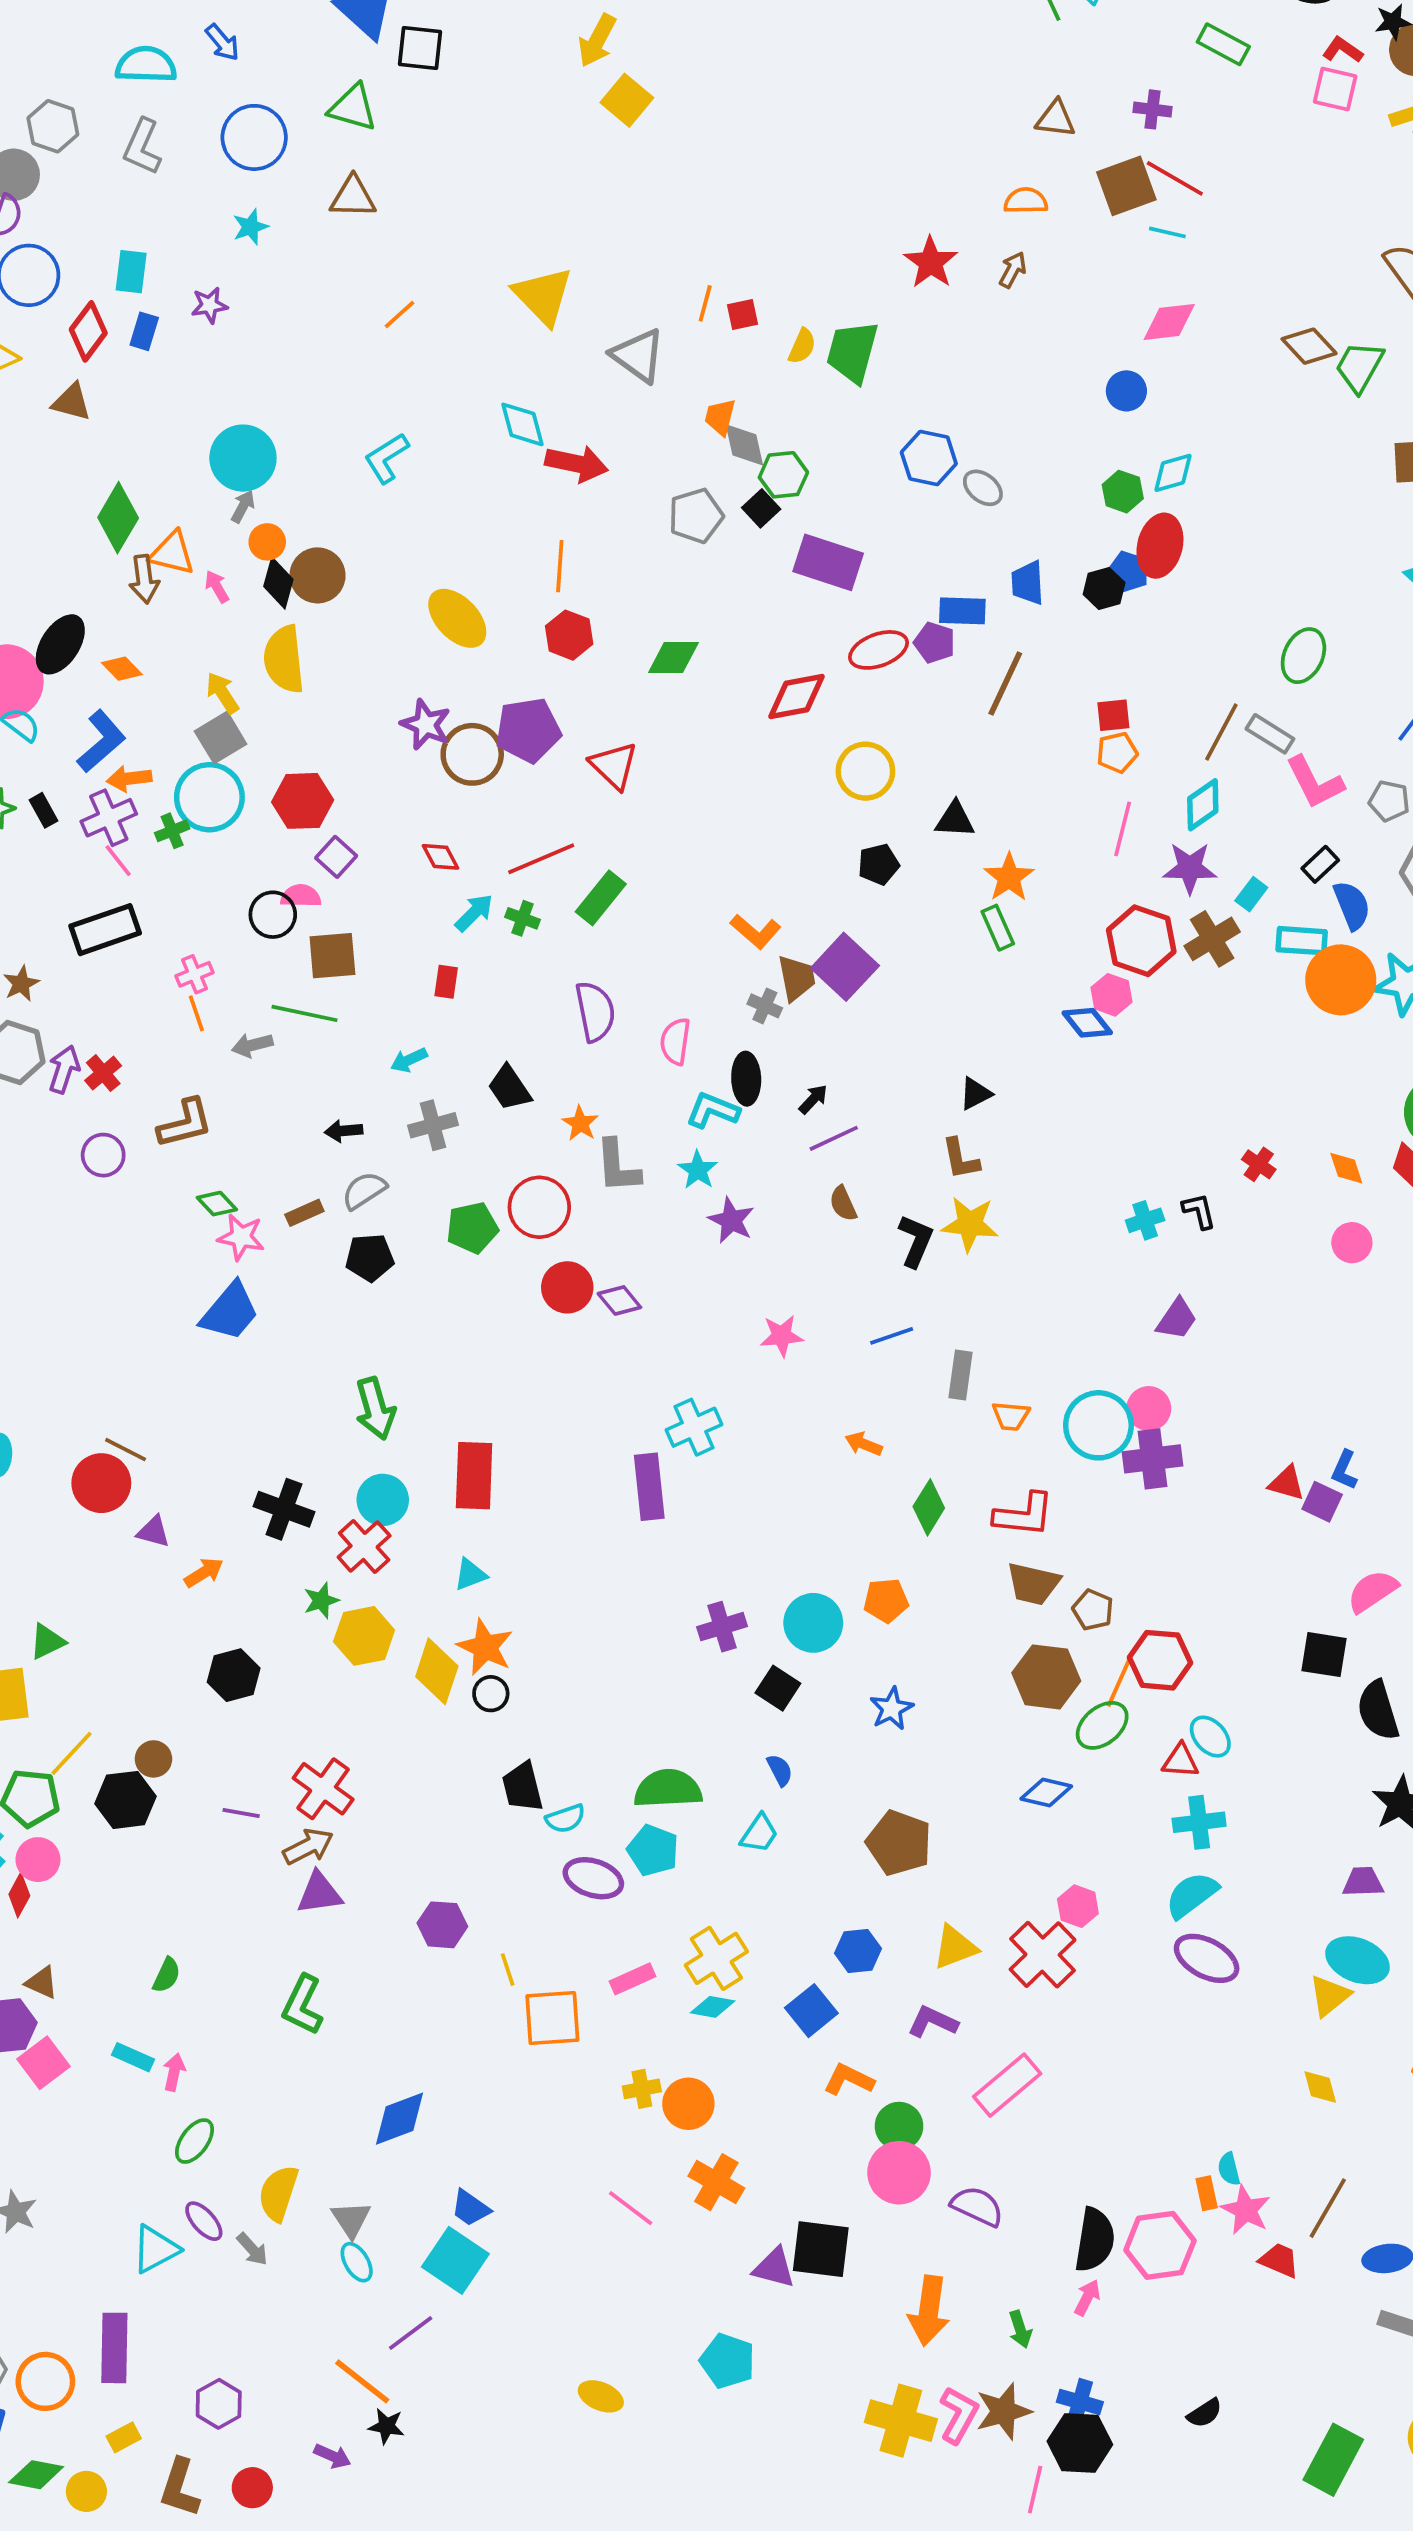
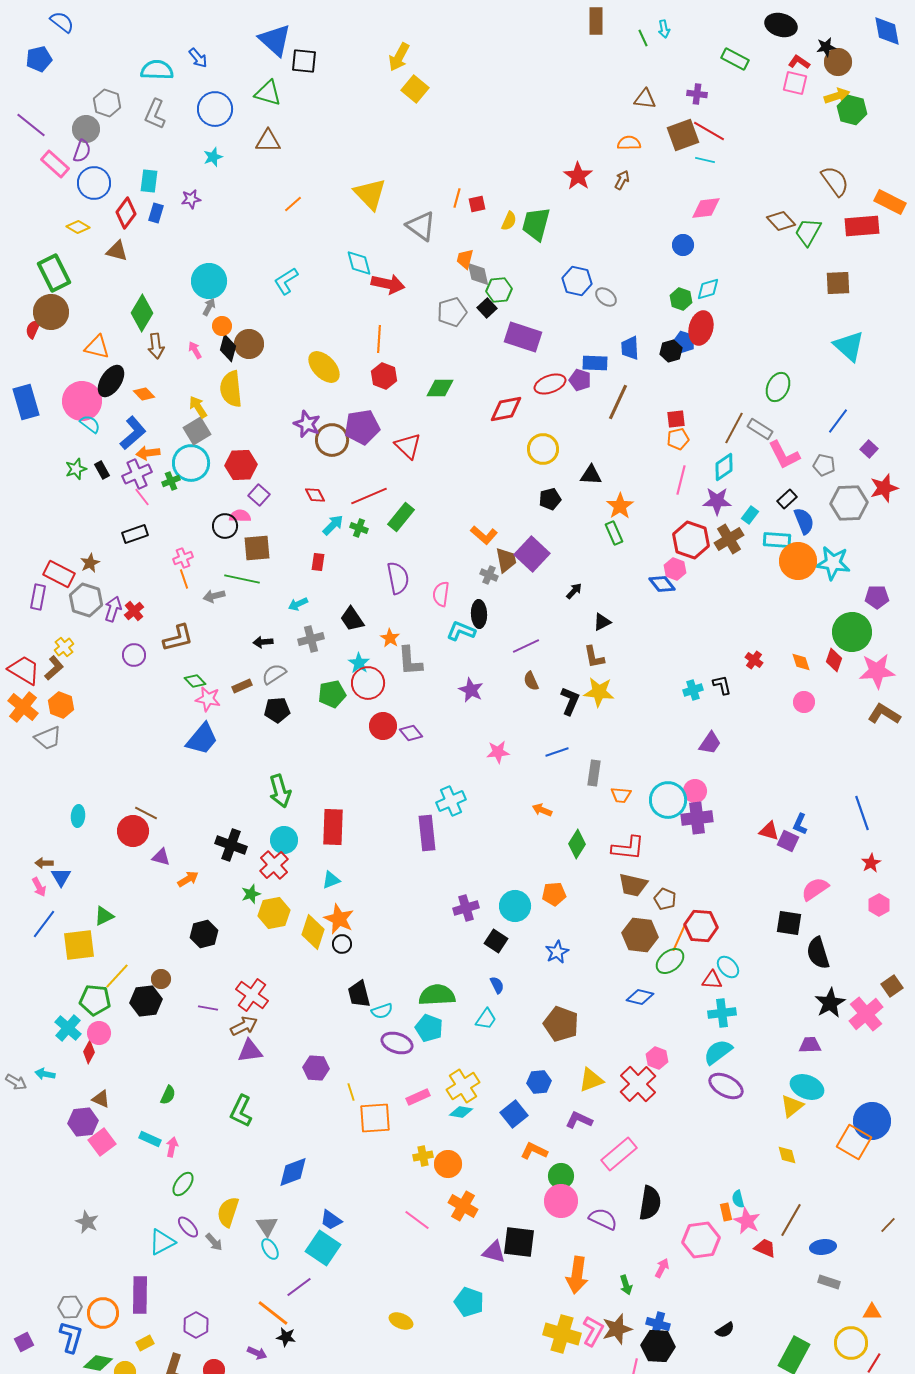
orange triangle: (172, 553) -> (97, 347), moved
black rectangle: (105, 930) -> (135, 534), size x0.7
black arrow: (813, 1099) -> (574, 591), moved
cyan star: (698, 1170) -> (359, 663), moved
black semicircle: (1095, 2240) -> (650, 1203), moved

